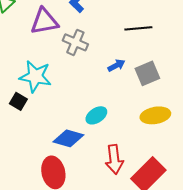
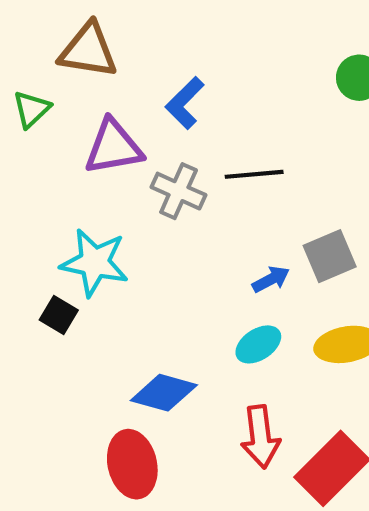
black line: (138, 28) -> (254, 174), moved
blue arrow: (116, 65) -> (271, 279), moved
cyan ellipse: (96, 115) -> (258, 344), moved

